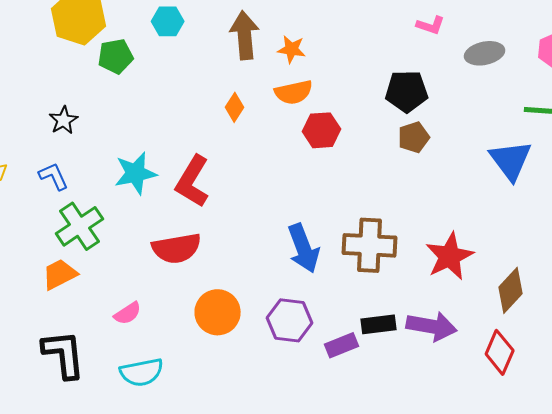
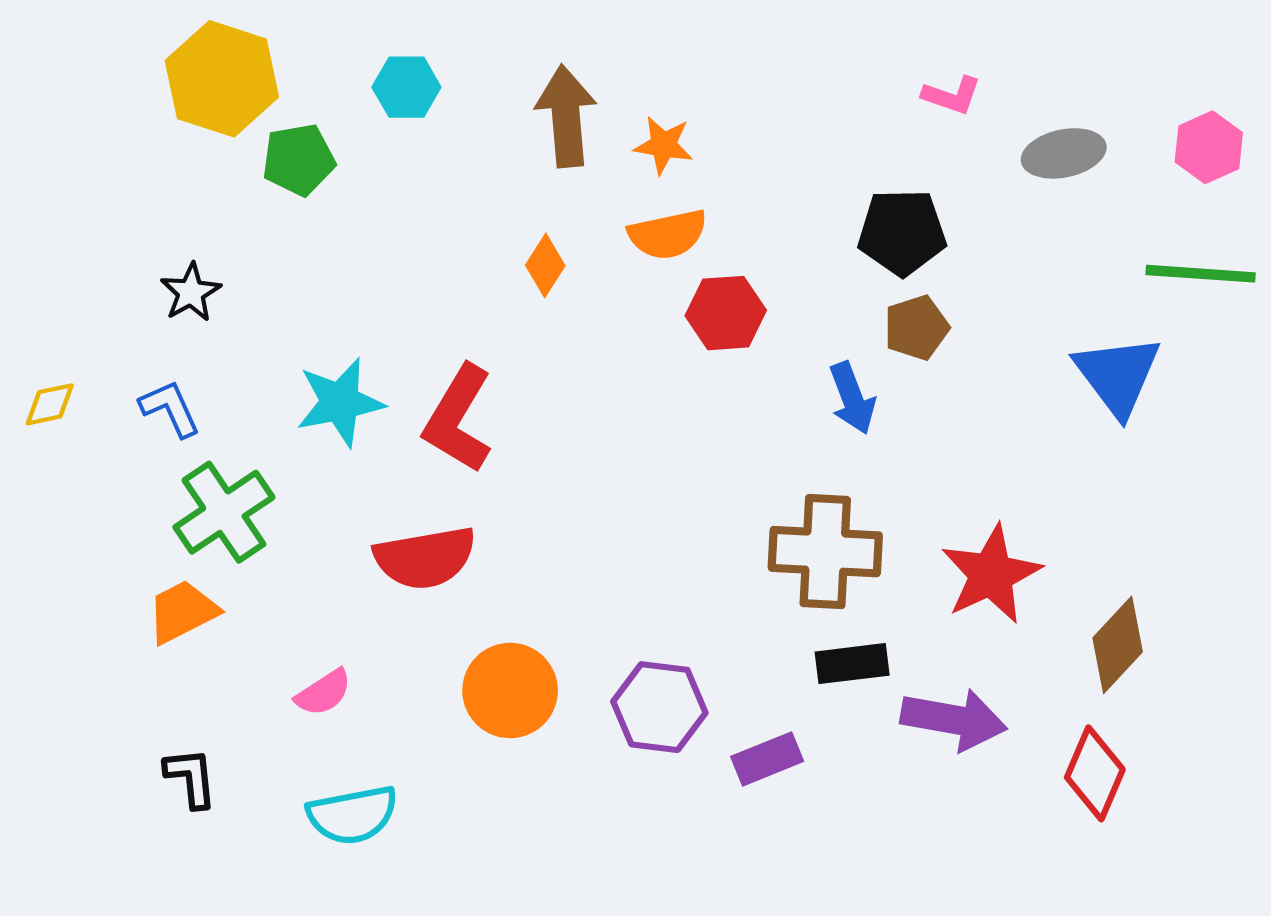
blue arrow: (304, 248) -> (852, 398), moved, size x0.7
black rectangle: (379, 324) -> (852, 664), moved
black L-shape: (64, 354) -> (191, 778), size x0.6

